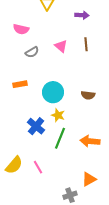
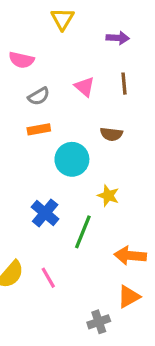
orange rectangle: (20, 84) -> (39, 129), moved
brown semicircle: (88, 95) -> (111, 134), moved
yellow star: (58, 115) -> (108, 196), moved
orange arrow: (90, 141) -> (130, 256), moved

